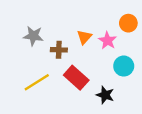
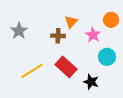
gray star: (33, 36) -> (19, 31), moved, turned 30
orange triangle: (84, 37) -> (71, 22), moved
brown cross: (59, 50) -> (58, 36), moved

